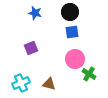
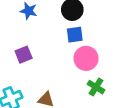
pink circle: (75, 59) -> (86, 58), moved

